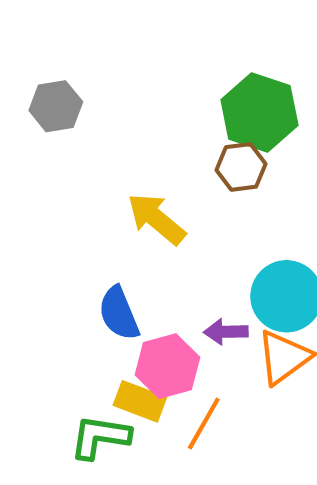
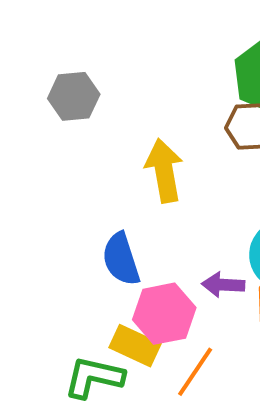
gray hexagon: (56, 106) -> (74, 96), moved
yellow arrow: (156, 219) -> (164, 171), turned 36

